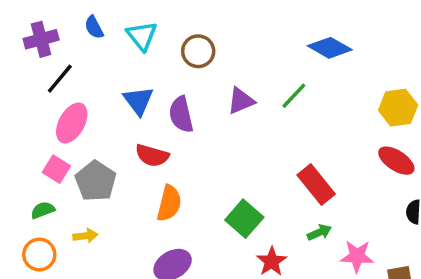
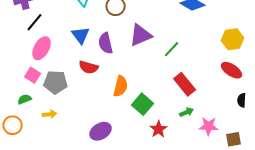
green line: (294, 96) -> (172, 49), moved
purple triangle: (241, 101) -> (141, 35), size x1.4
gray pentagon: (96, 181) -> (56, 82), turned -30
orange semicircle: (169, 203) -> (121, 86), moved
orange circle: (39, 255) -> (13, 125), moved

